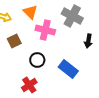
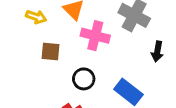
brown square: (14, 41) -> (50, 52), turned 32

